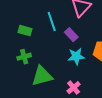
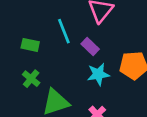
green cross: (24, 57) -> (31, 79), turned -32

